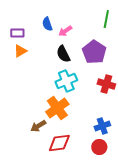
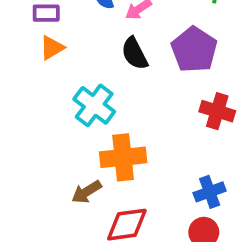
cyan cross: (66, 81) -> (94, 105), moved, turned -30
orange cross: (57, 108) -> (123, 157), turned 30

